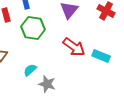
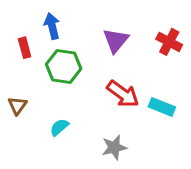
gray star: (47, 84) -> (114, 147), moved, turned -30

